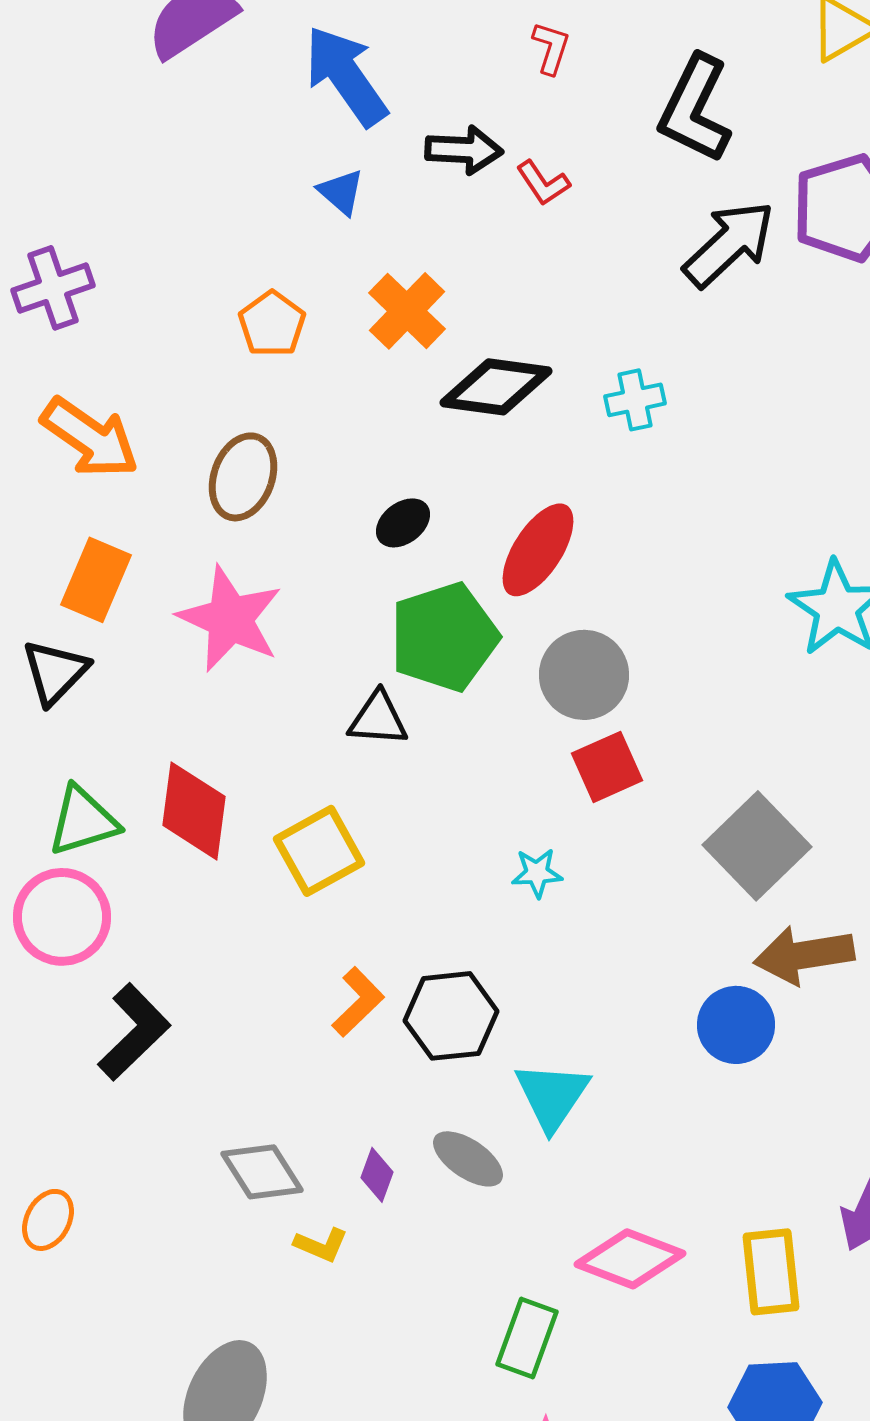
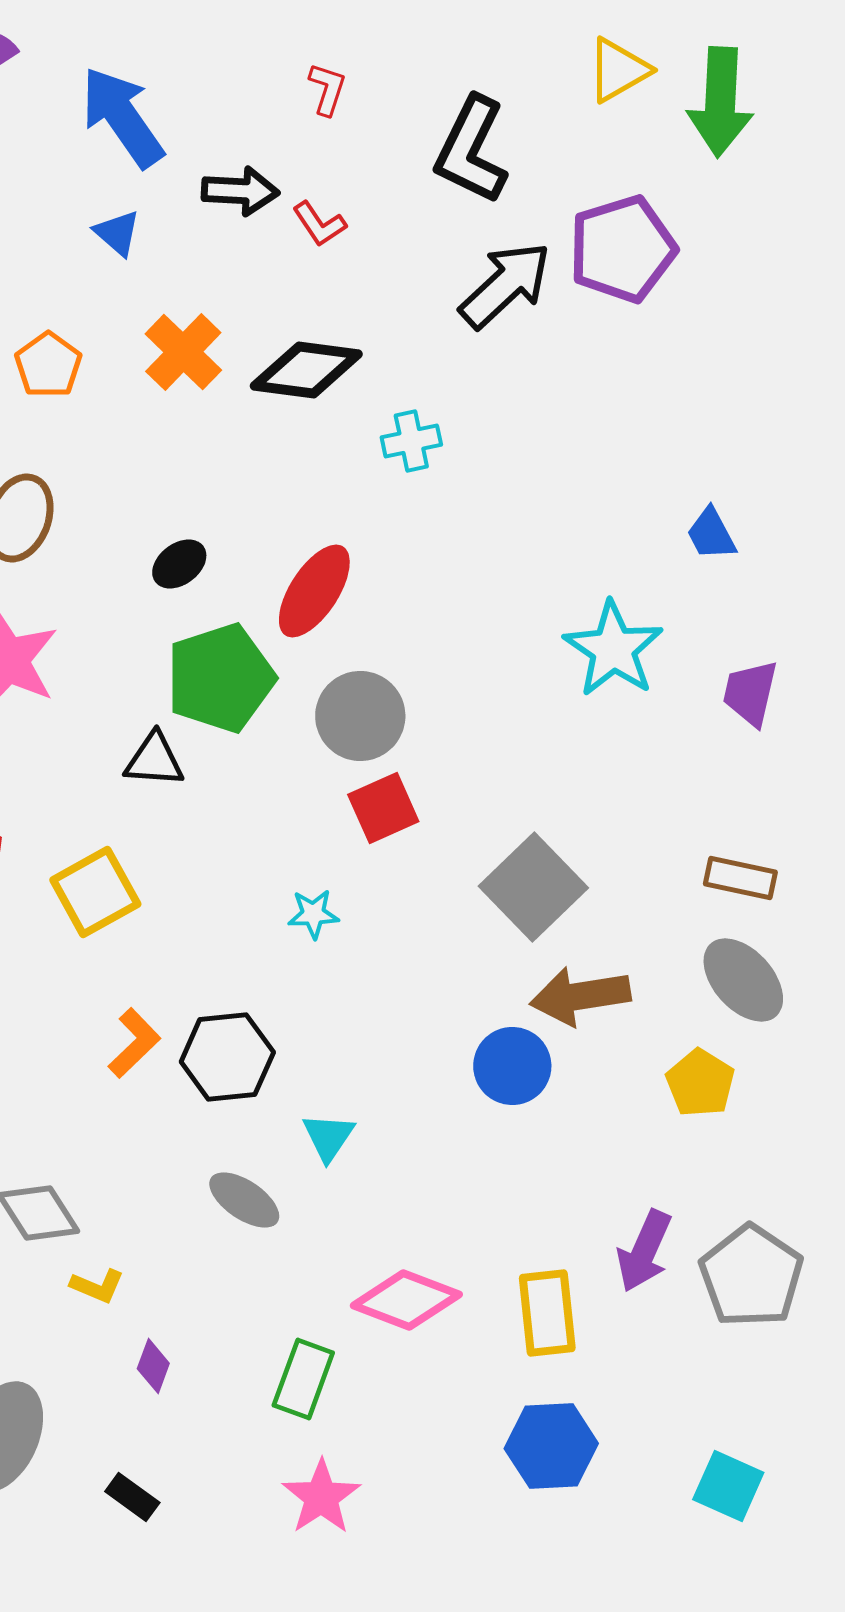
black diamond: (496, 387) -> (306, 370), moved
cyan triangle: (552, 1096) -> (328, 1137), size x0.7
purple diamond: (377, 1175) -> (153, 1366), moved

